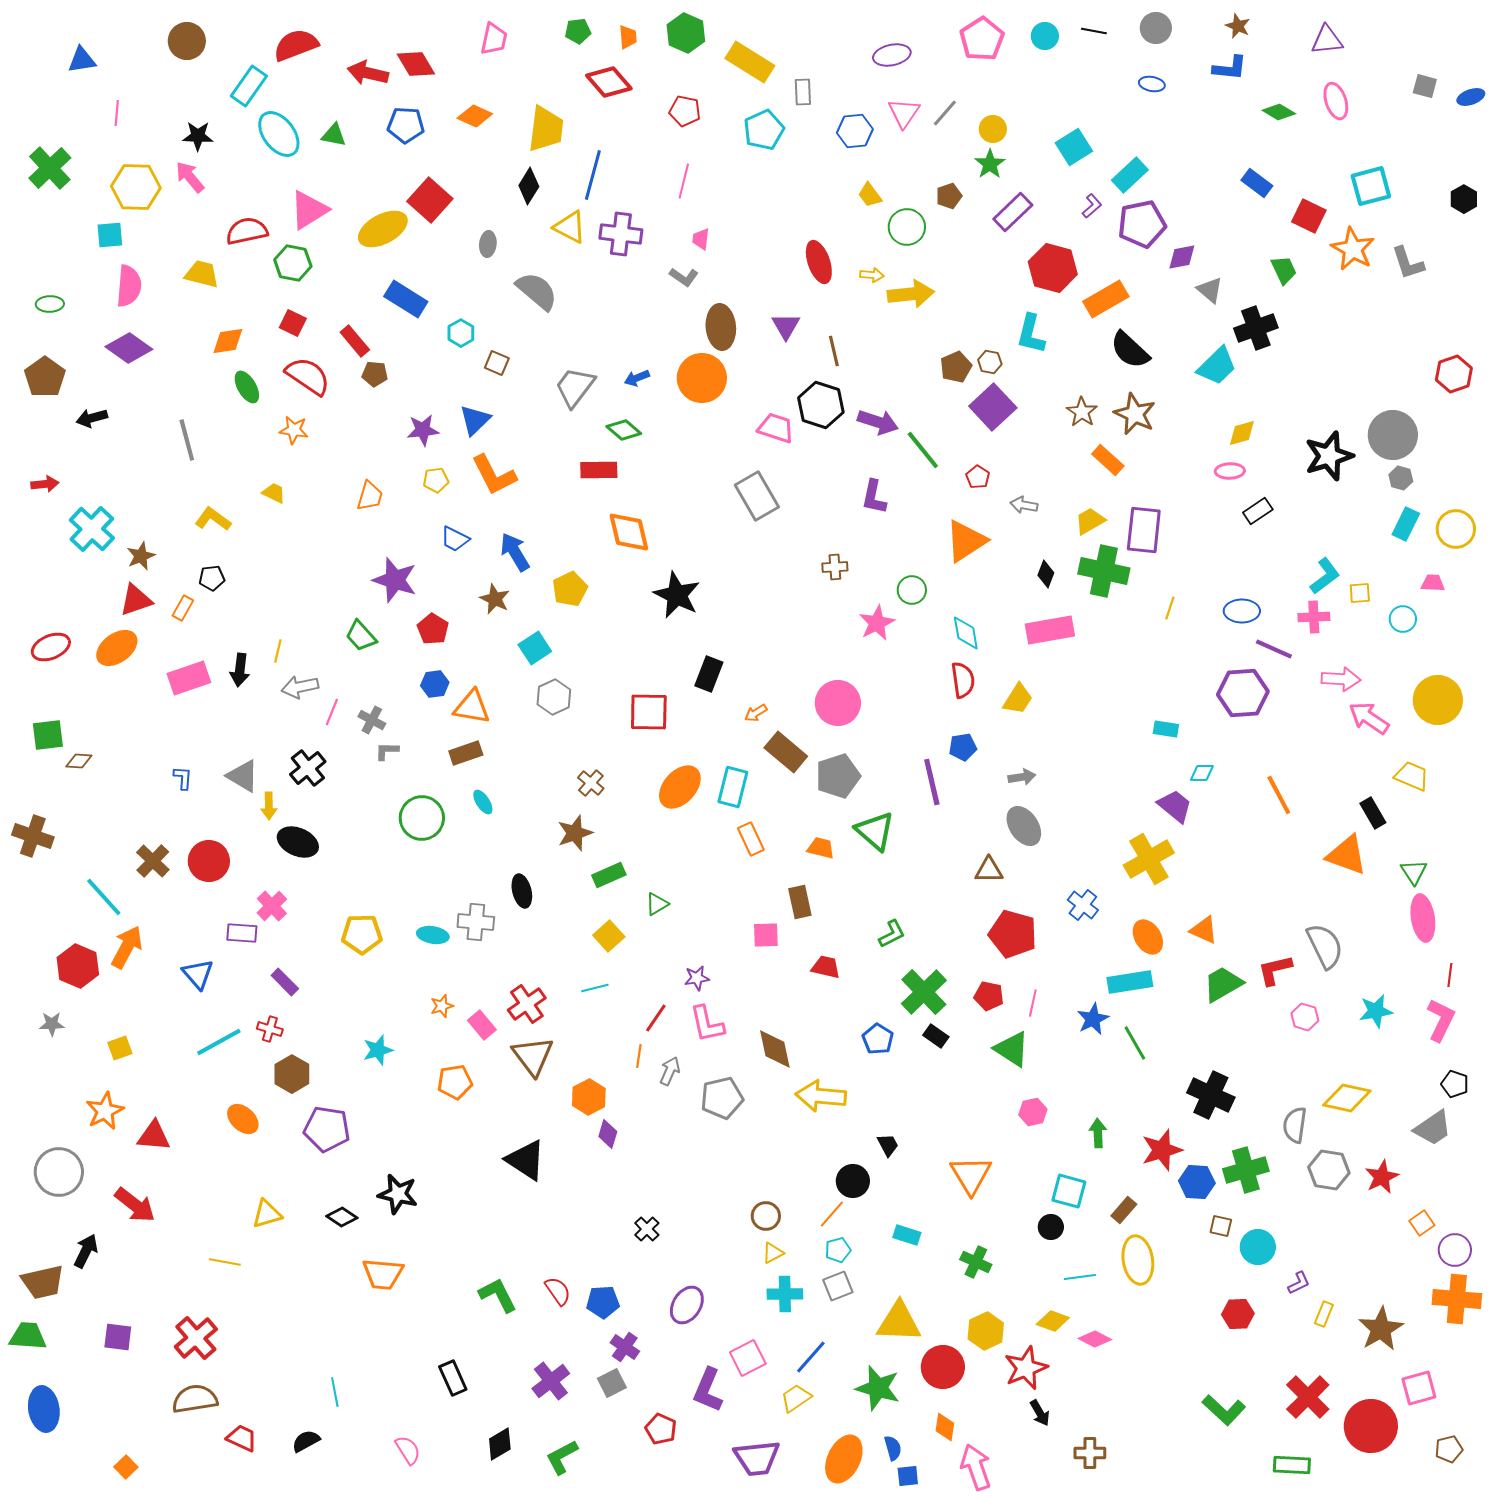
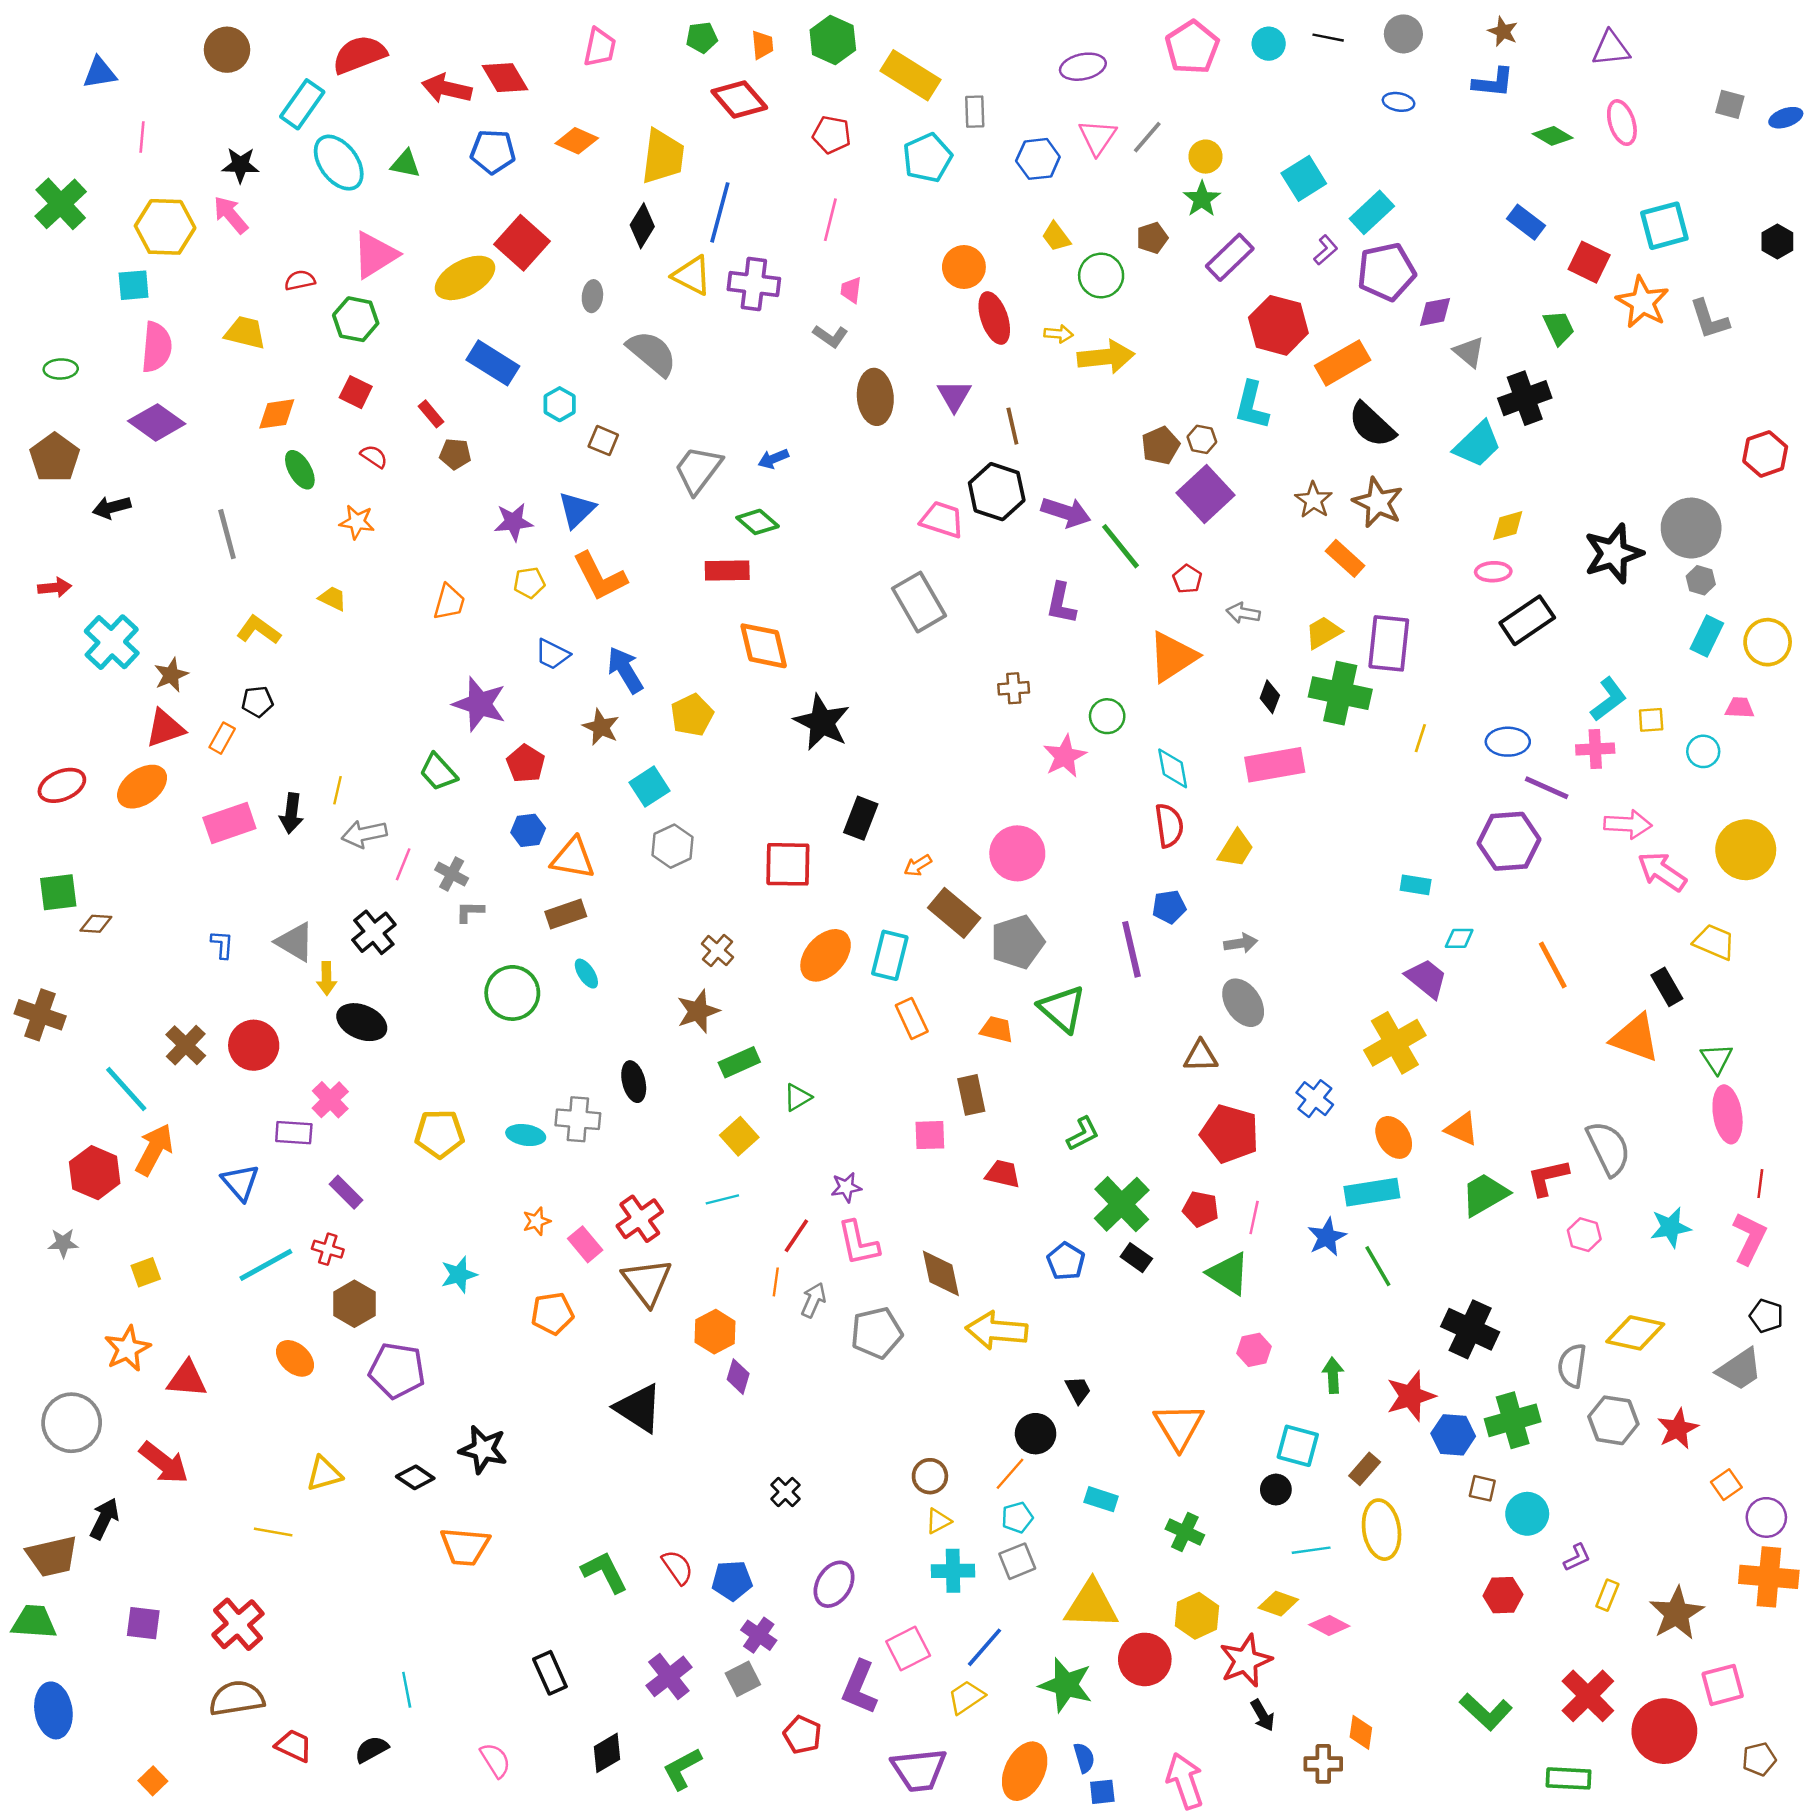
red semicircle: (247, 231) -> (300, 280), size x0.6
red rectangle: (355, 341) -> (431, 414), size x0.7
red semicircle: (308, 376) -> (374, 456), size x0.5
orange circle: (702, 378) -> (964, 267), moved, size x0.7
black rectangle: (1258, 511) -> (1527, 620), size x1.5
orange diamond: (945, 1427) -> (1361, 1732), moved

